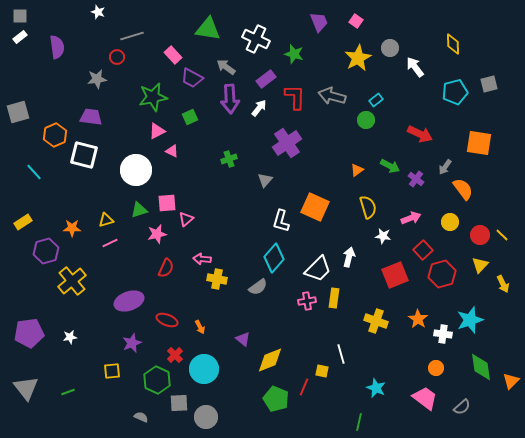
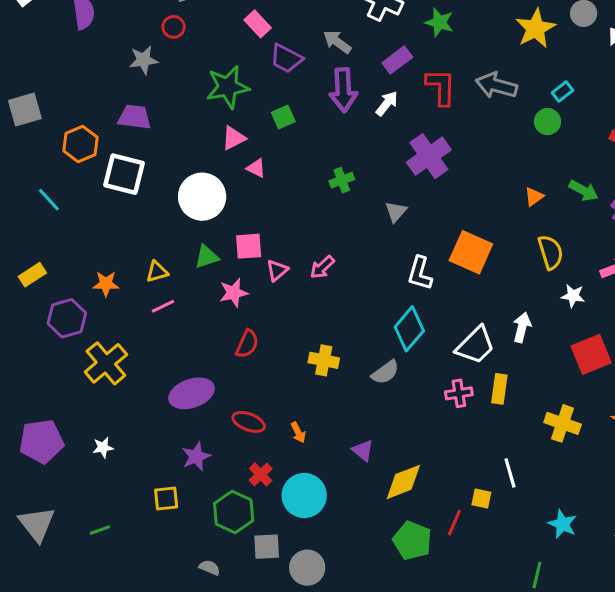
pink arrow: (202, 259) -> (322, 267), moved, turned -48

